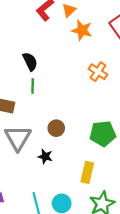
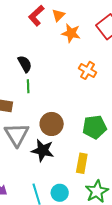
brown circle: (56, 128) -> (52, 124), size x1.5
black star: (45, 156) -> (43, 150), size x1.6

